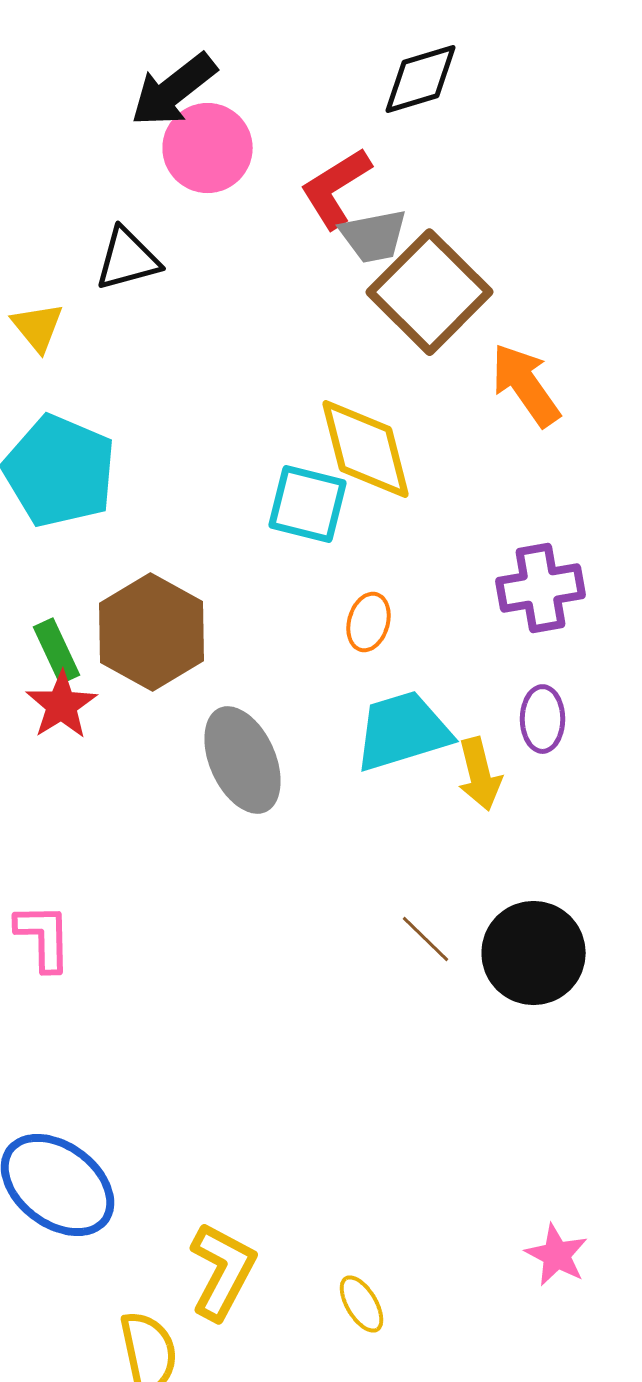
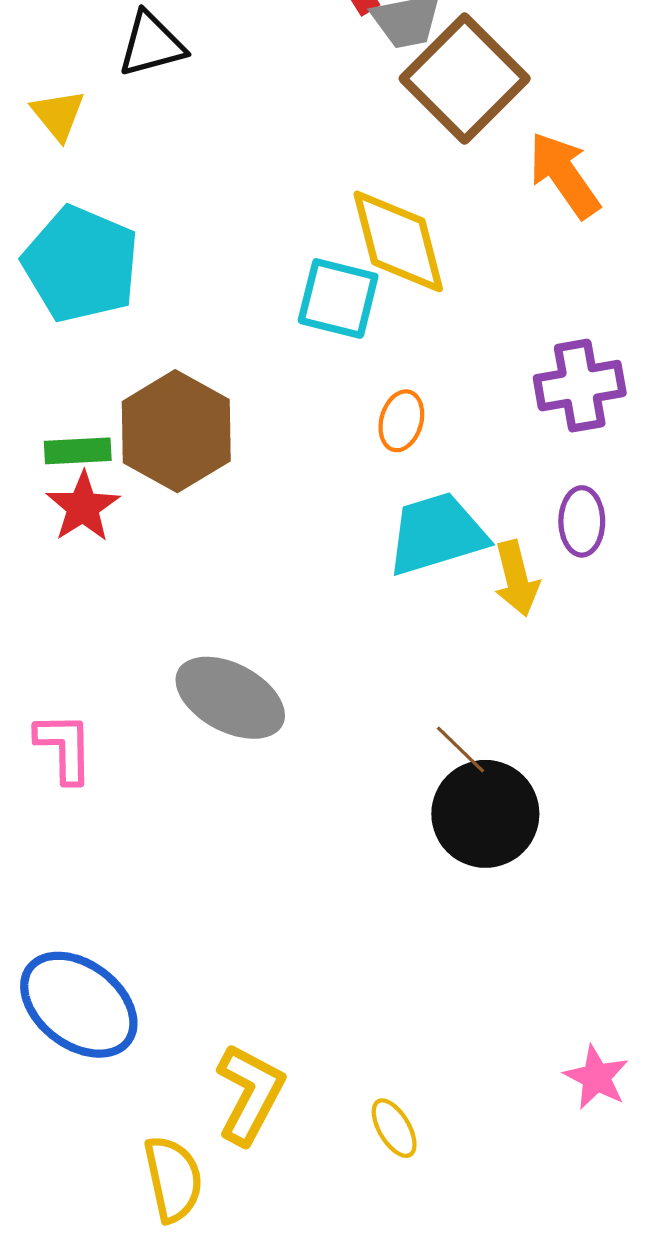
green rectangle: (56, 651) -> (78, 451), turned -68
gray ellipse: (242, 760) -> (230, 698), moved, turned -38
black circle: (534, 953) -> (485, 814), moved

